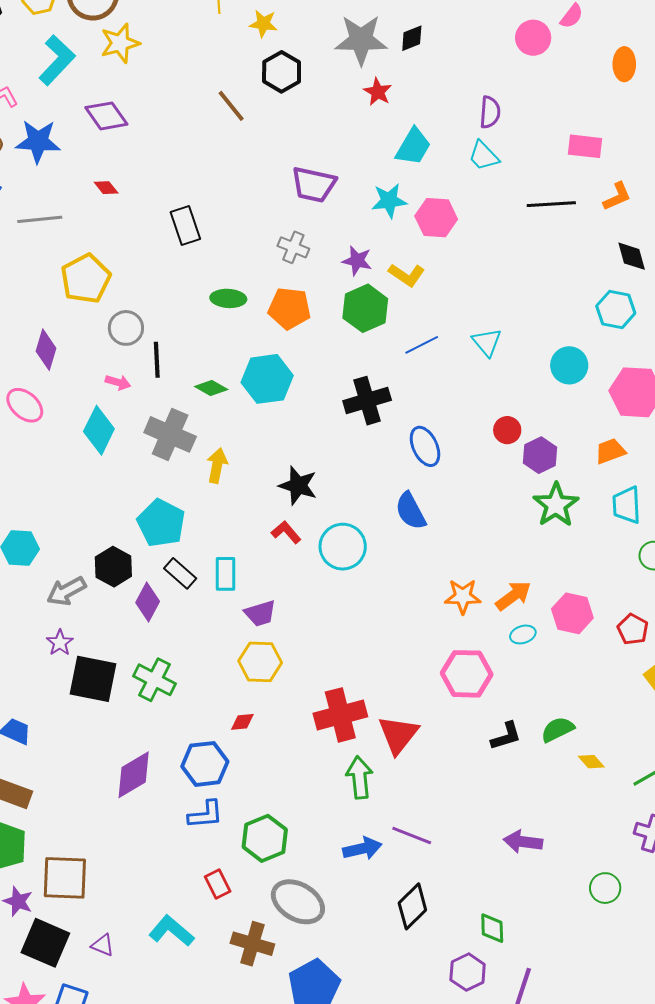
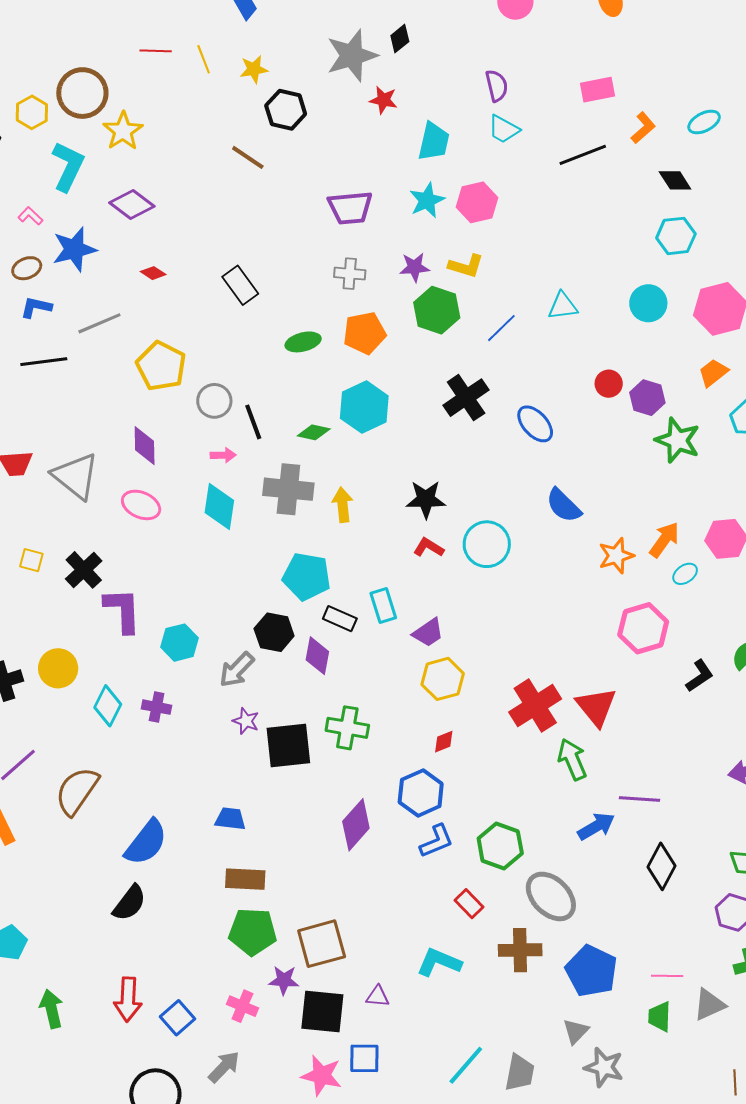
cyan triangle: (487, 342) -> (563, 306), turned -40
blue semicircle: (411, 511) -> (564, 505), moved
gray ellipse: (298, 902) -> (551, 896), turned 32

